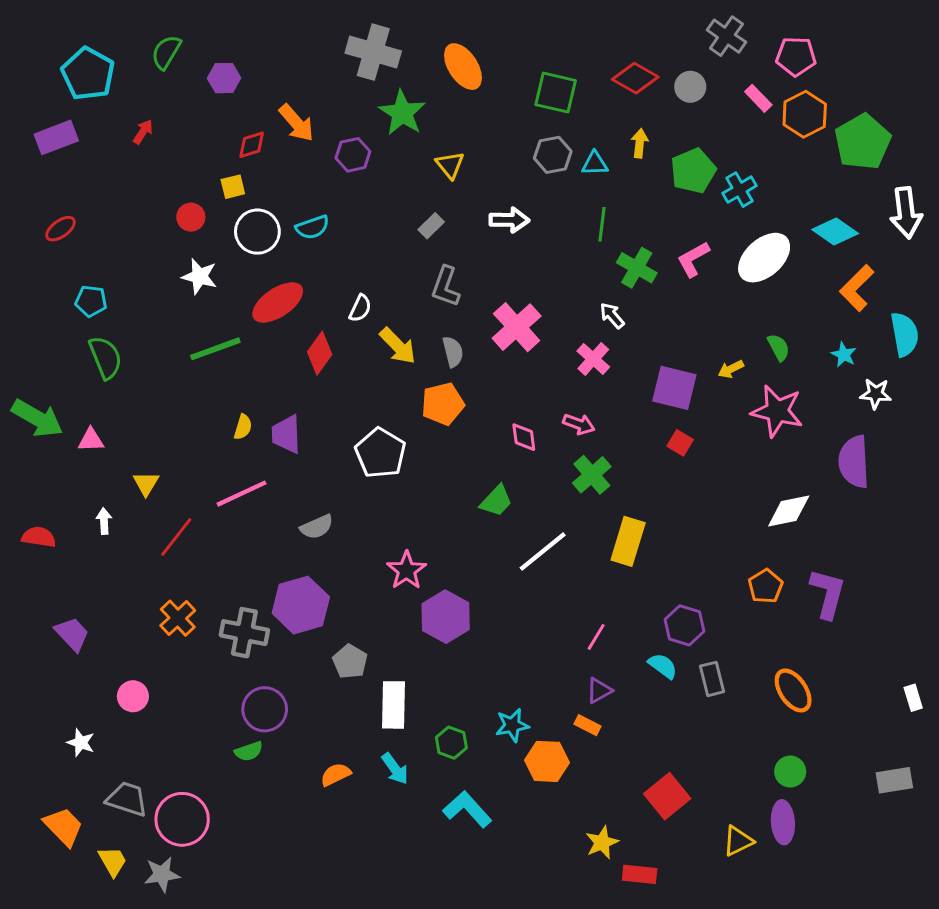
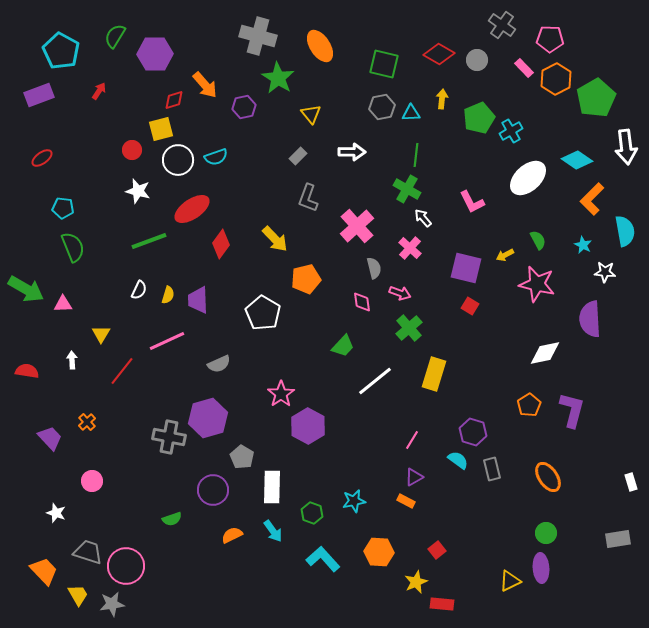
purple hexagon: (224, 78) -> (155, 54), size x1.6
yellow square: (233, 187) -> (161, 129), size x1.4
pink L-shape: (693, 259) -> (472, 202), moved, turned -88
green cross: (637, 268) -> (407, 189), moved
white semicircle: (360, 308) -> (139, 290), moved
gray semicircle: (453, 352) -> (374, 268), moved
orange cross: (178, 618) -> (87, 422), moved, size x0.7
purple circle: (265, 709) -> (213, 490), moved
orange hexagon: (547, 761) -> (379, 552), moved
red square: (667, 796) -> (437, 550), moved, size x0.6

